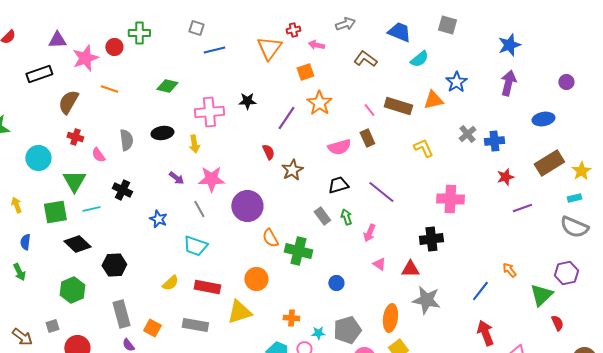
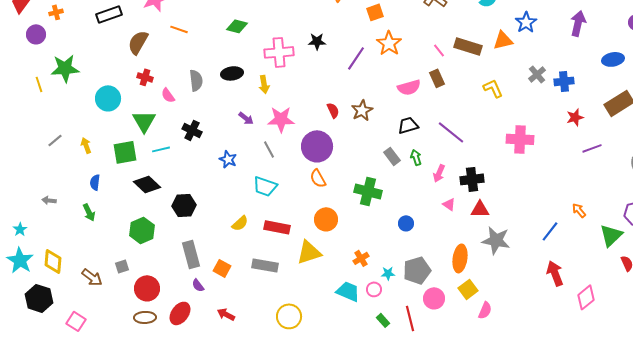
red semicircle: (268, 152) -> (333, 110), moved
orange semicircle: (270, 238) -> (318, 178), moved
black cross: (431, 239) -> (472, 179), moved
orange cross: (291, 318) -> (361, 258), turned -35

